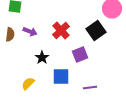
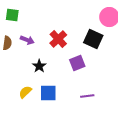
black square: (96, 30) -> (93, 39), turned -30
blue square: (61, 76) -> (48, 93), moved

